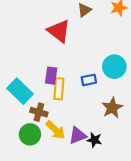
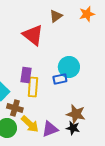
cyan circle: (114, 67) -> (69, 67), moved
brown star: (112, 108) -> (76, 114), moved, turned -30
black star: (94, 140) -> (73, 128), moved

